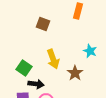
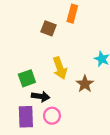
orange rectangle: (78, 11) -> (72, 14), moved
green square: (24, 68) -> (27, 78), turned 35

